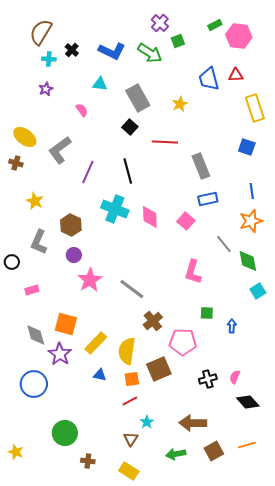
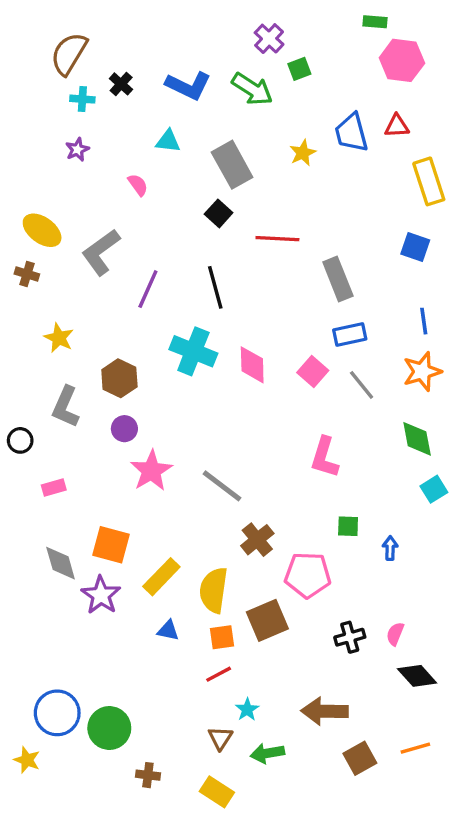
green rectangle: (215, 25) -> (375, 22), moved, turned 32
yellow star: (180, 104) -> (303, 153), moved
gray line: (224, 244) -> (362, 385), moved
blue circle: (34, 384) -> (57, 713), moved
green arrow: (176, 454) -> (267, 753), moved

